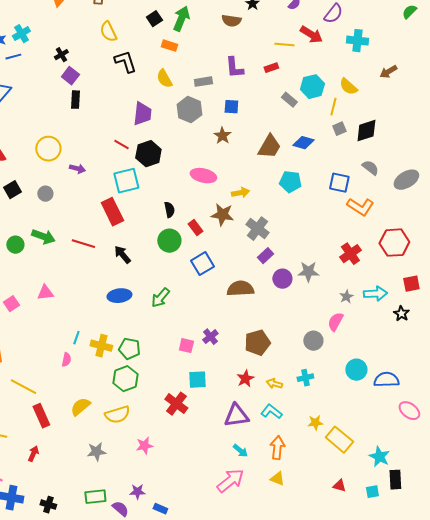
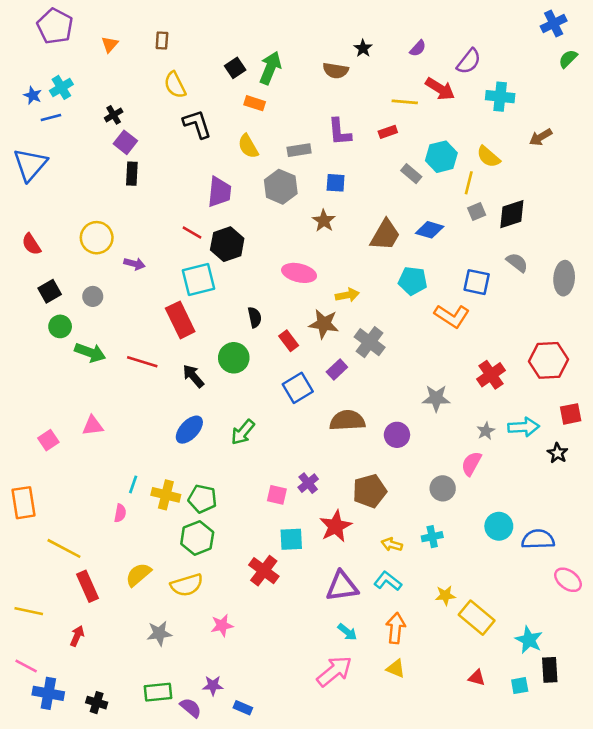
gray ellipse: (406, 180) -> (564, 278), turned -55
orange L-shape: (360, 207) -> (452, 316), moved
green circle: (169, 241) -> (234, 358), moved
green circle: (15, 245) -> (60, 326), moved
purple rectangle: (265, 256) -> (337, 370), moved
purple circle: (282, 279) -> (397, 435), moved
blue ellipse: (119, 296) -> (189, 430), turned -40
red star: (245, 379) -> (336, 526), moved, size x1.4

